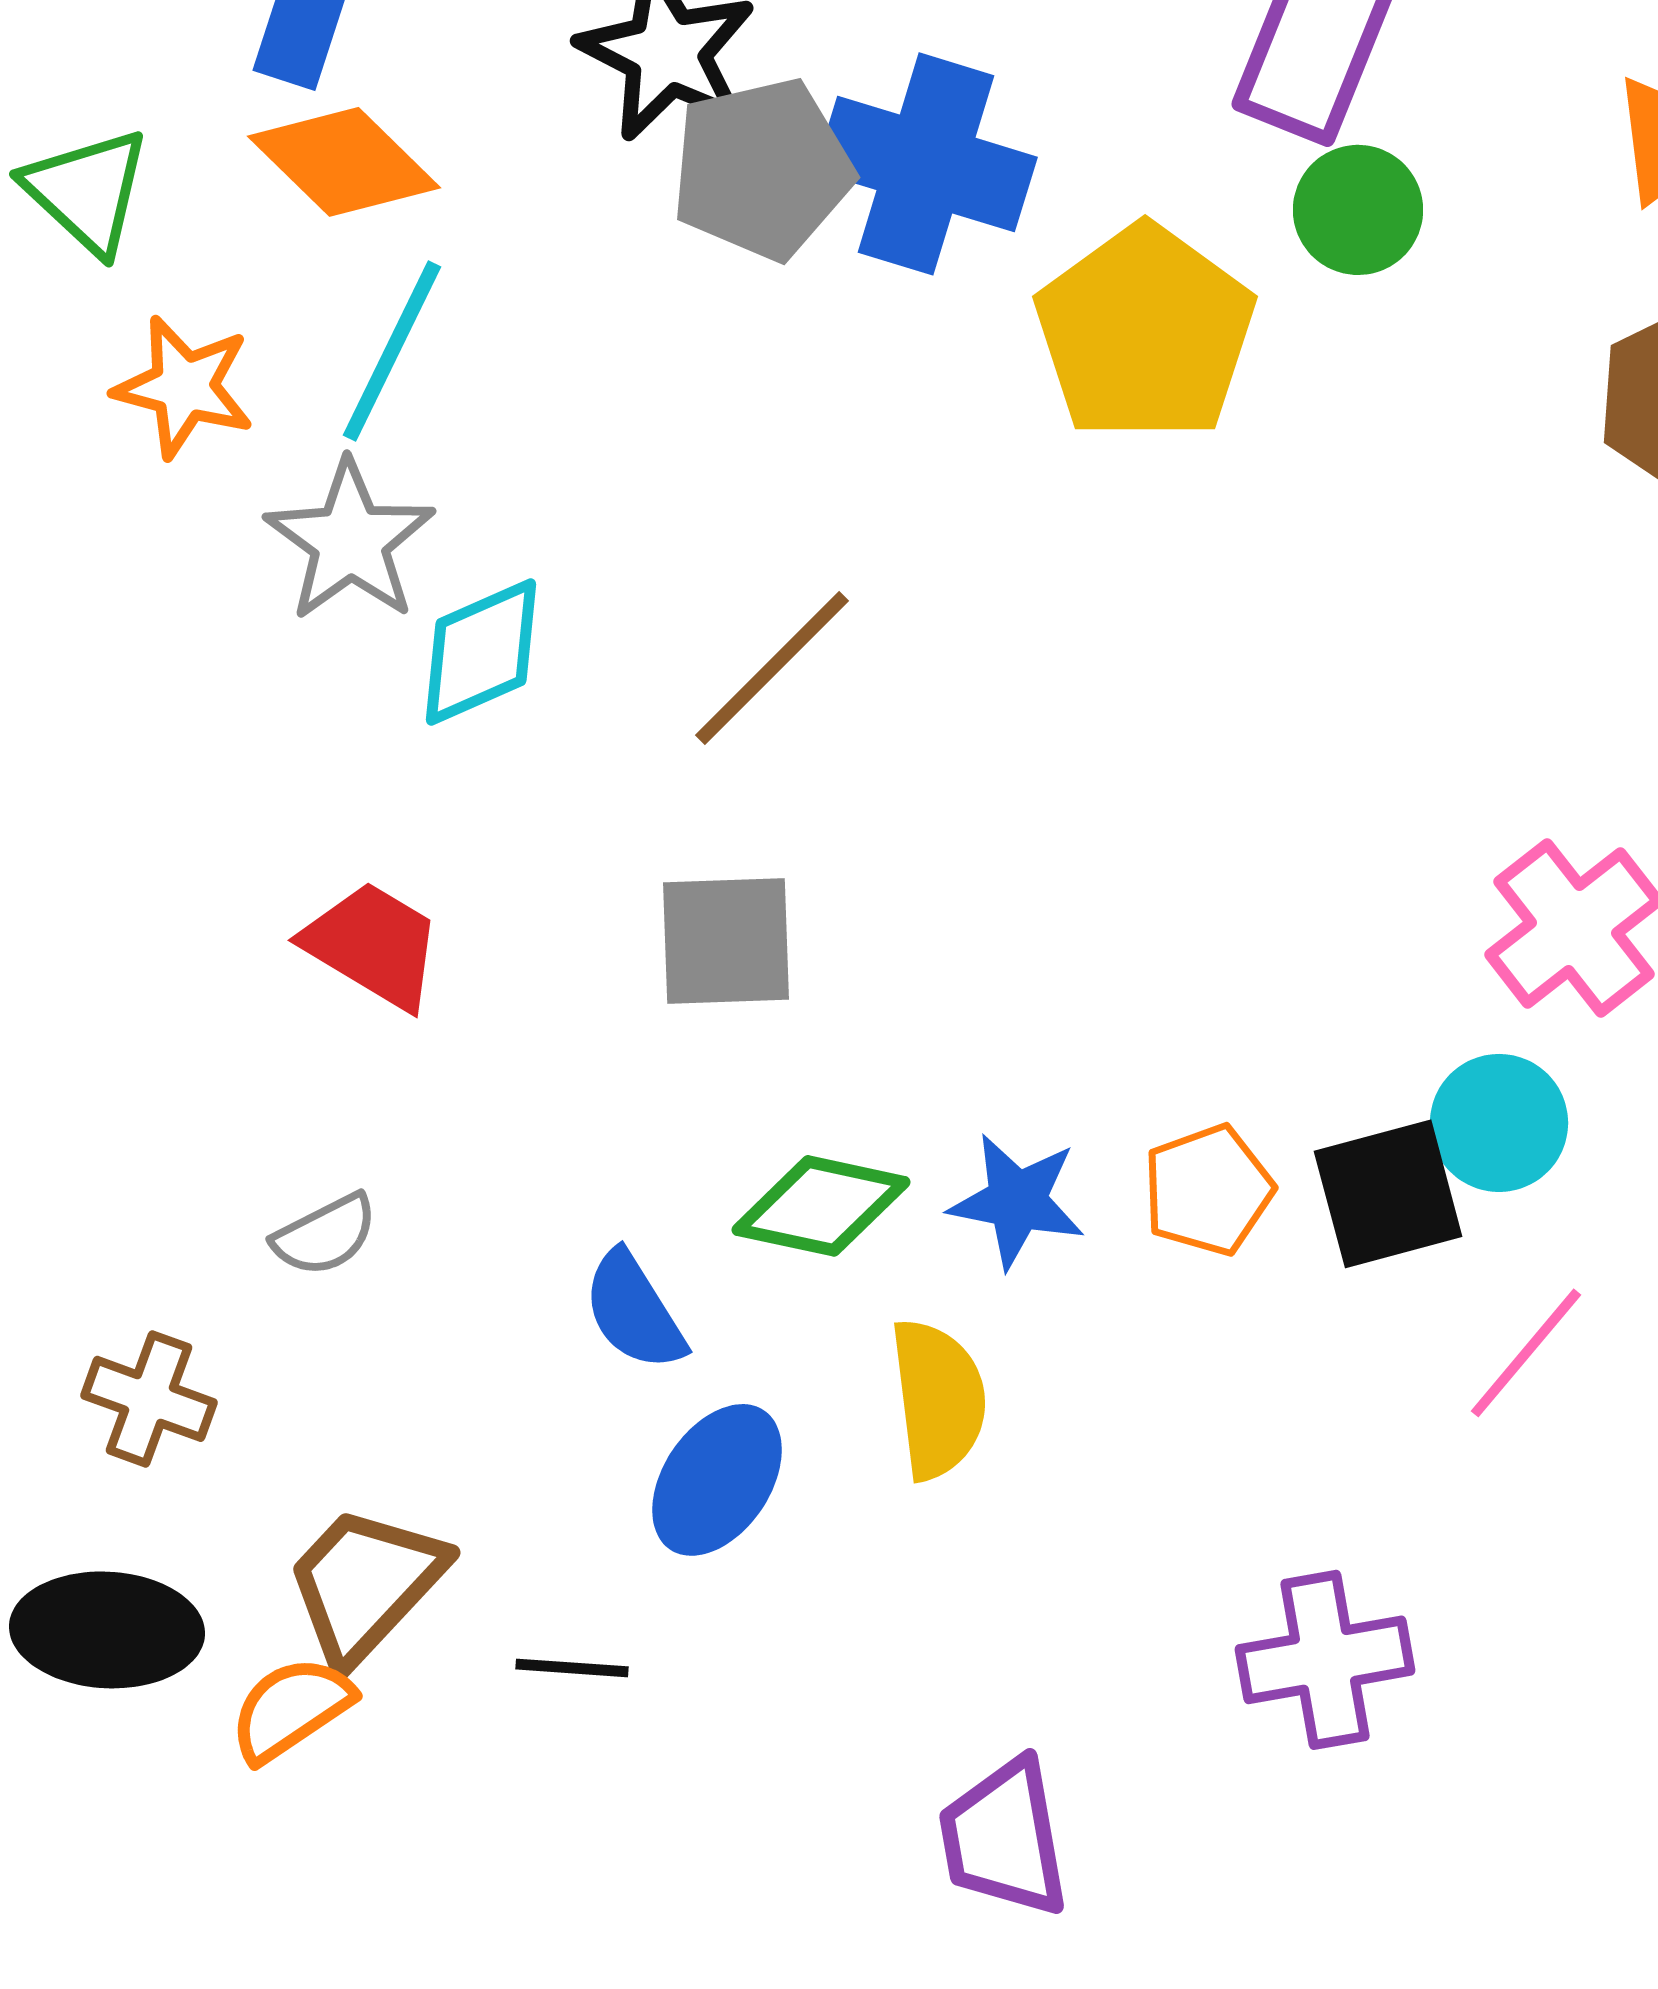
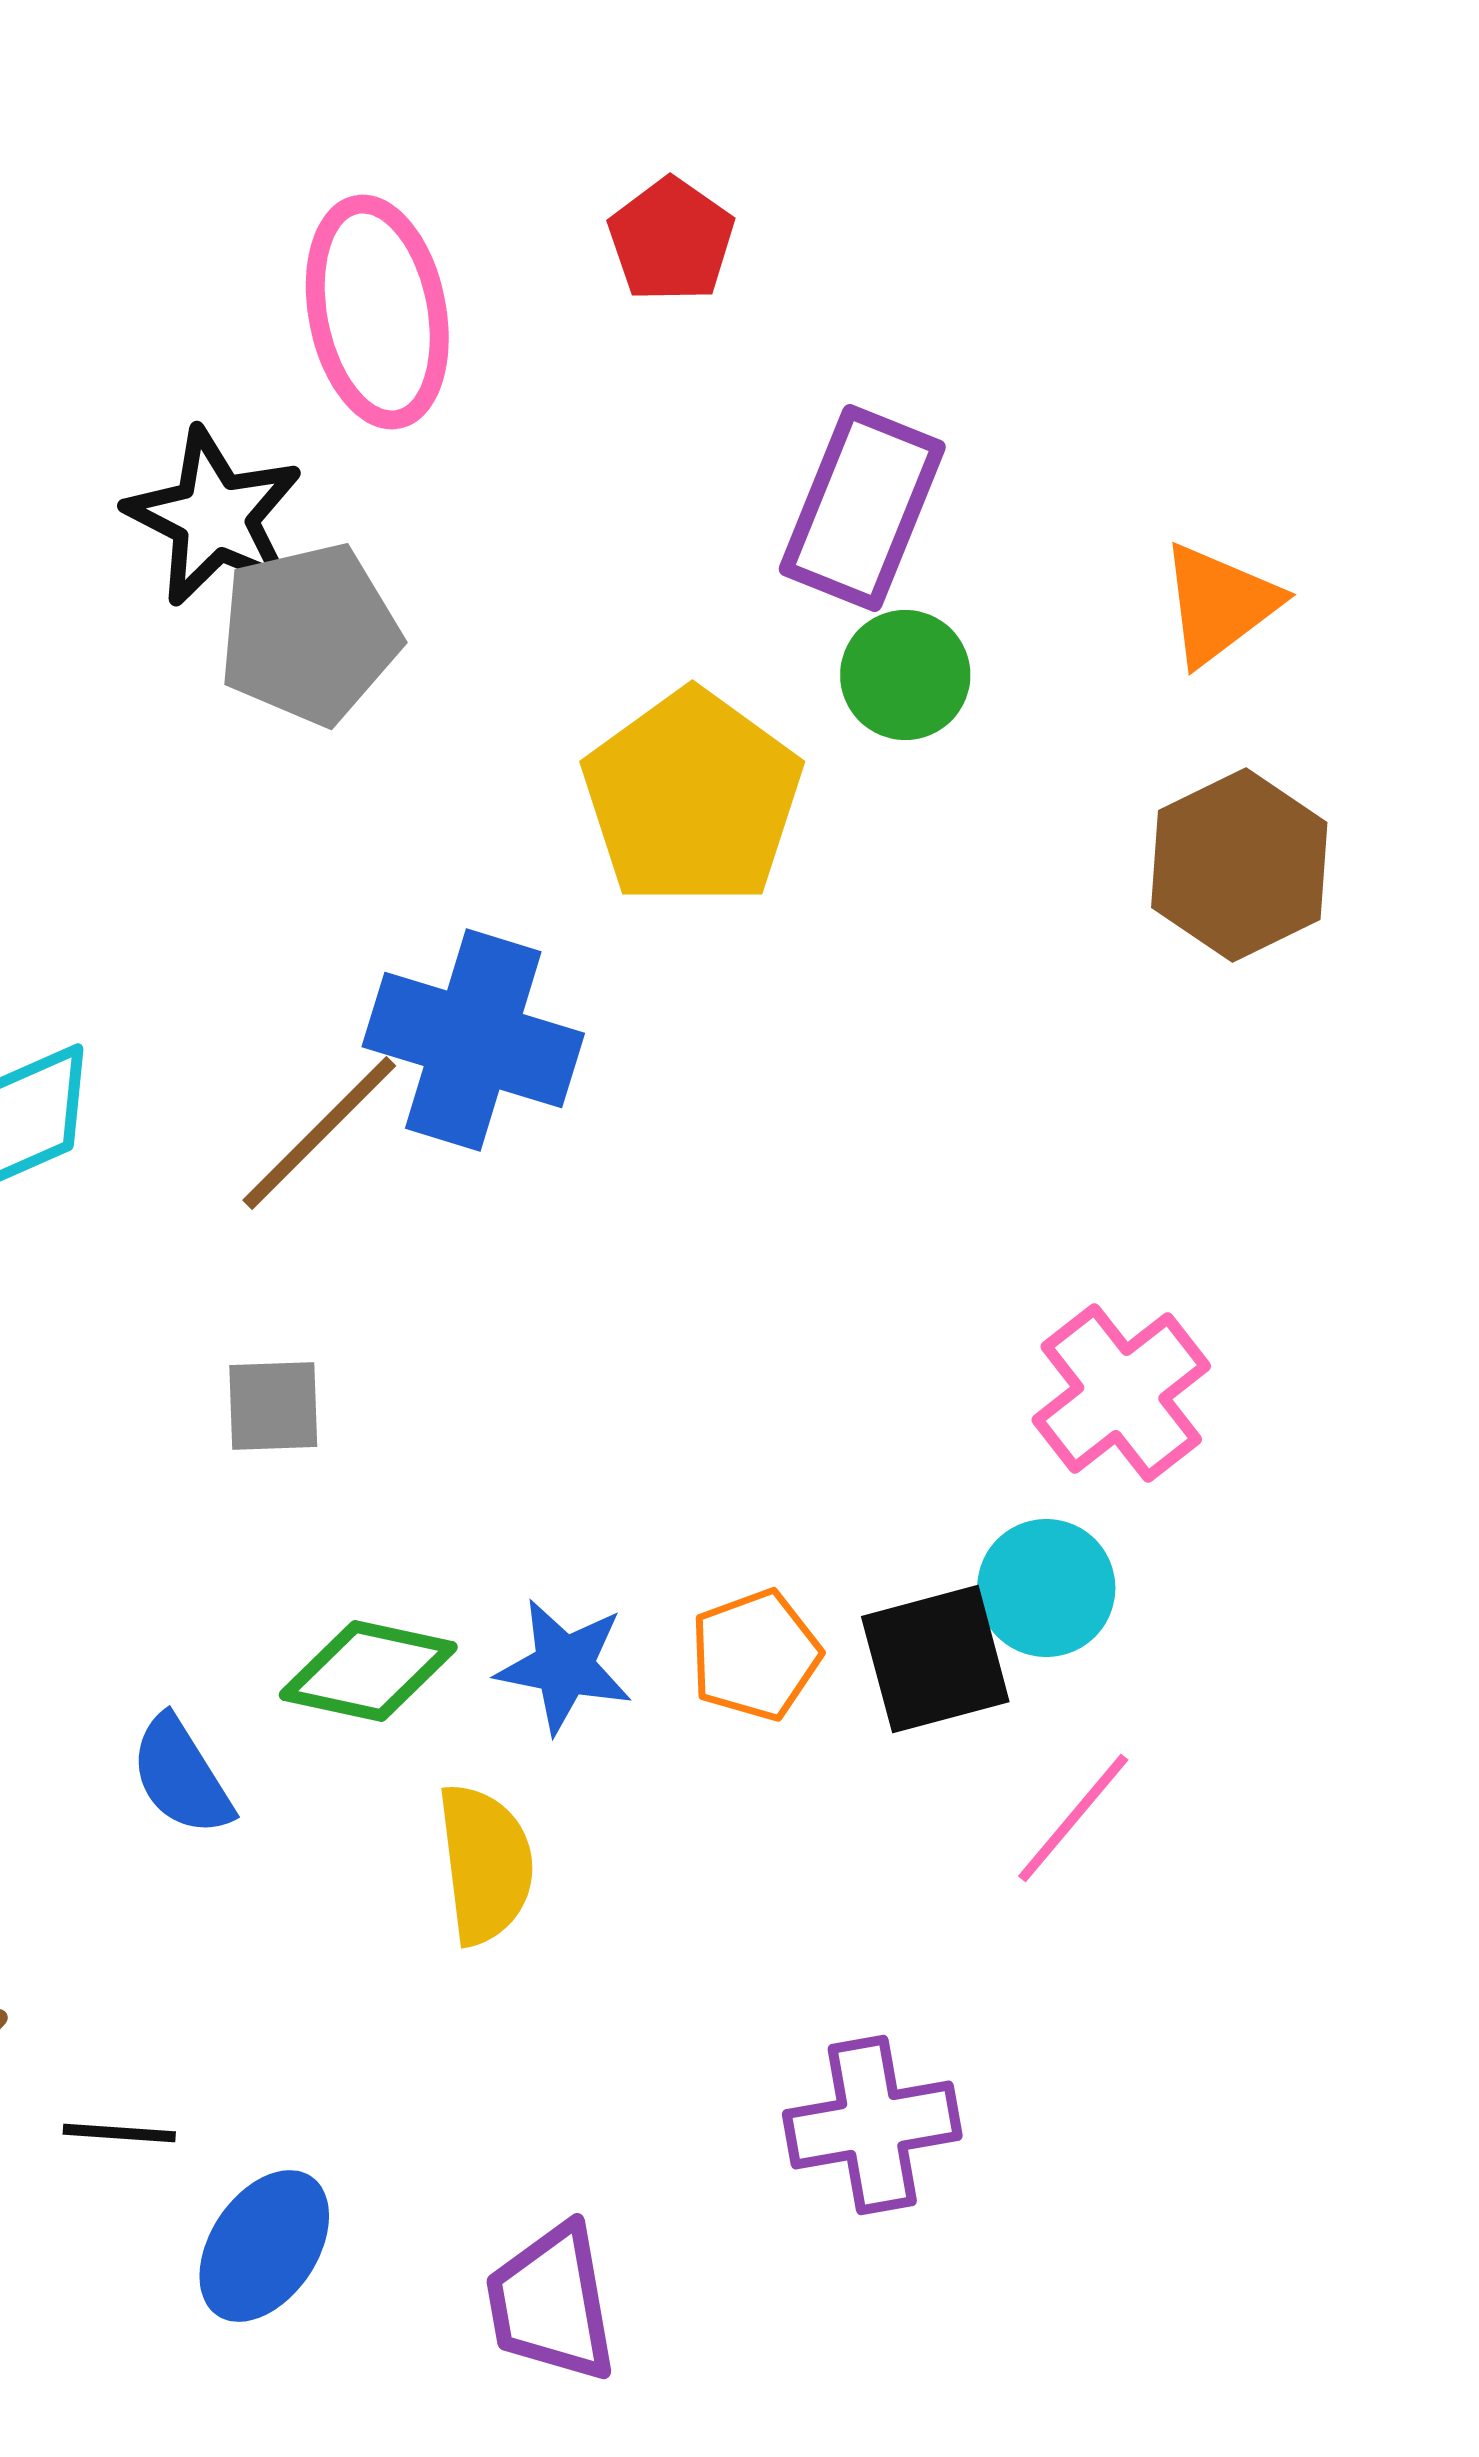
blue cross: (926, 164) -> (473, 1040), moved
gray square: (726, 941) -> (273, 1406), size x0.7
blue ellipse: (717, 1480) -> (264, 2246), moved

